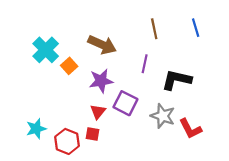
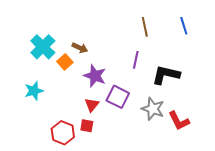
brown arrow: (102, 45) -> (80, 48), moved, size x0.6
purple star: (101, 81) -> (95, 76), turned 30
cyan star: (36, 129) -> (34, 91), moved

